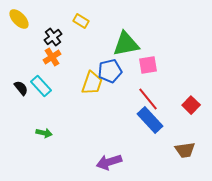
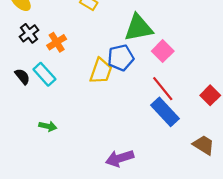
black cross: (53, 37) -> (29, 33), moved
pink square: (148, 65) -> (163, 51), turned -36
brown trapezoid: (185, 150) -> (204, 145), turned -140

